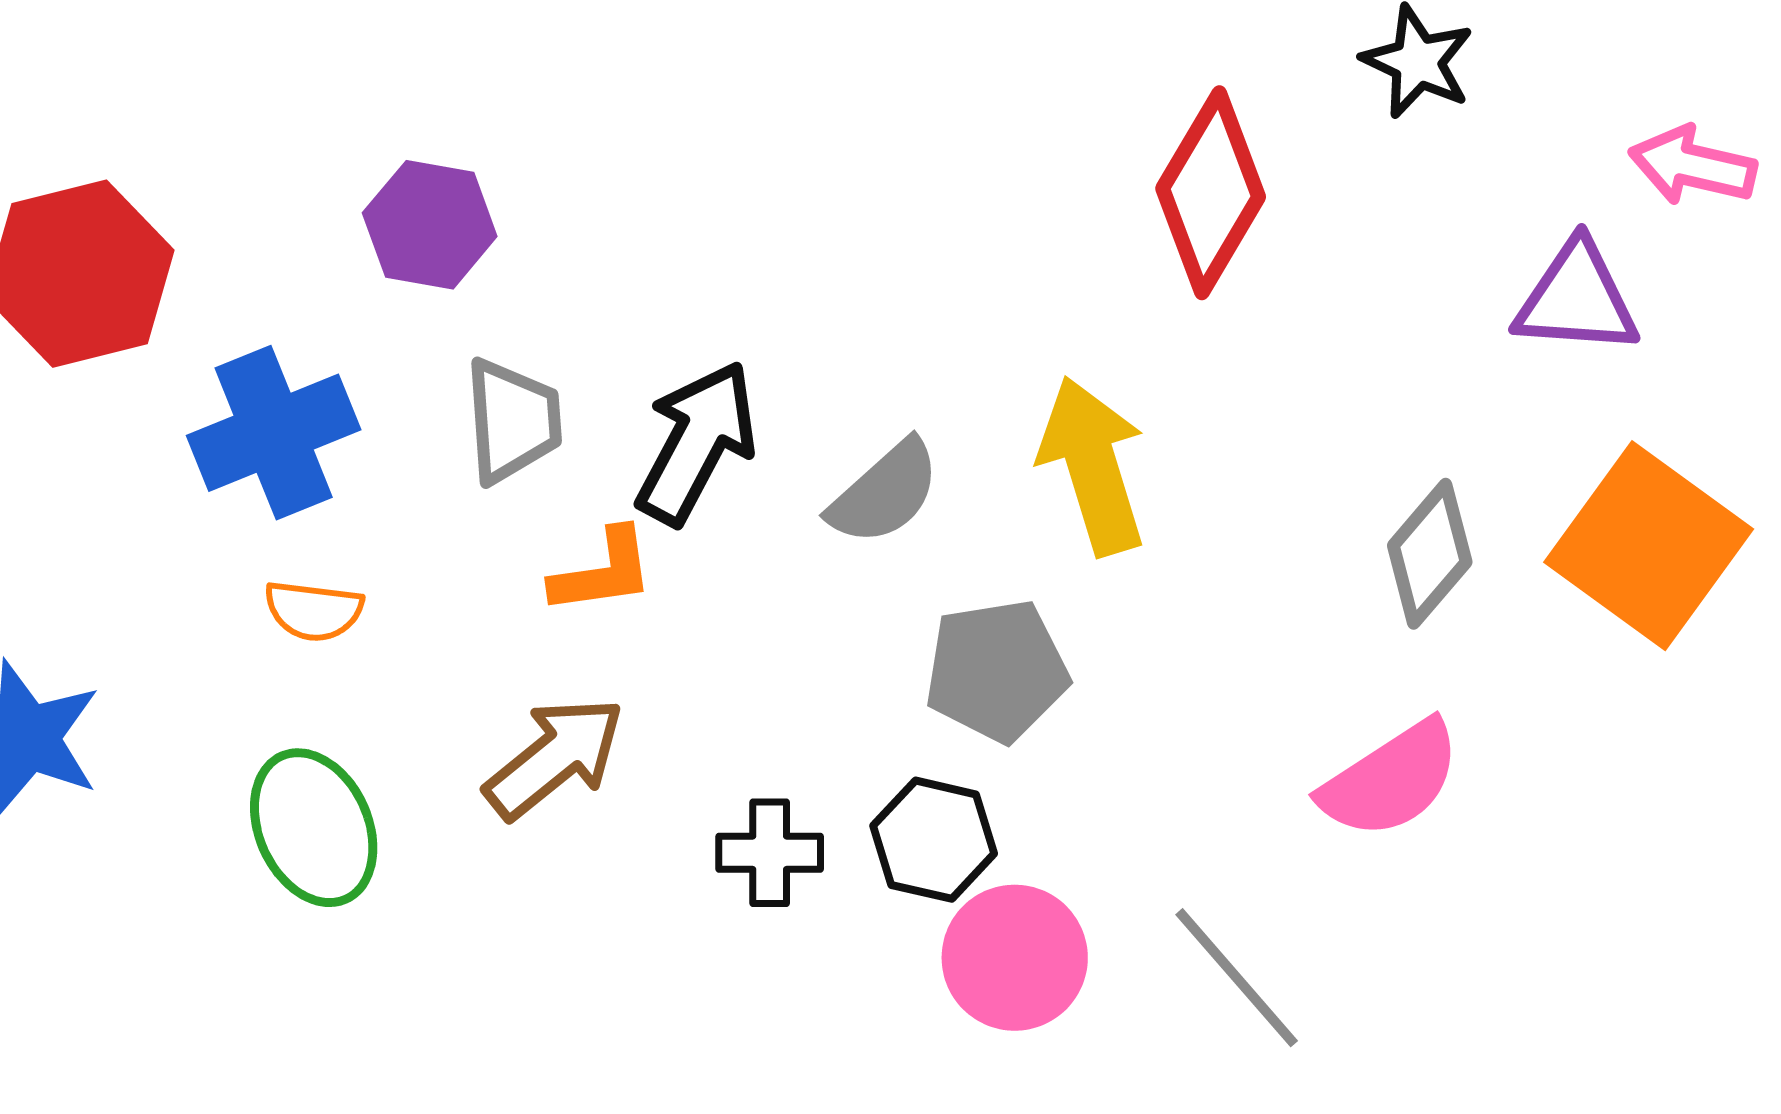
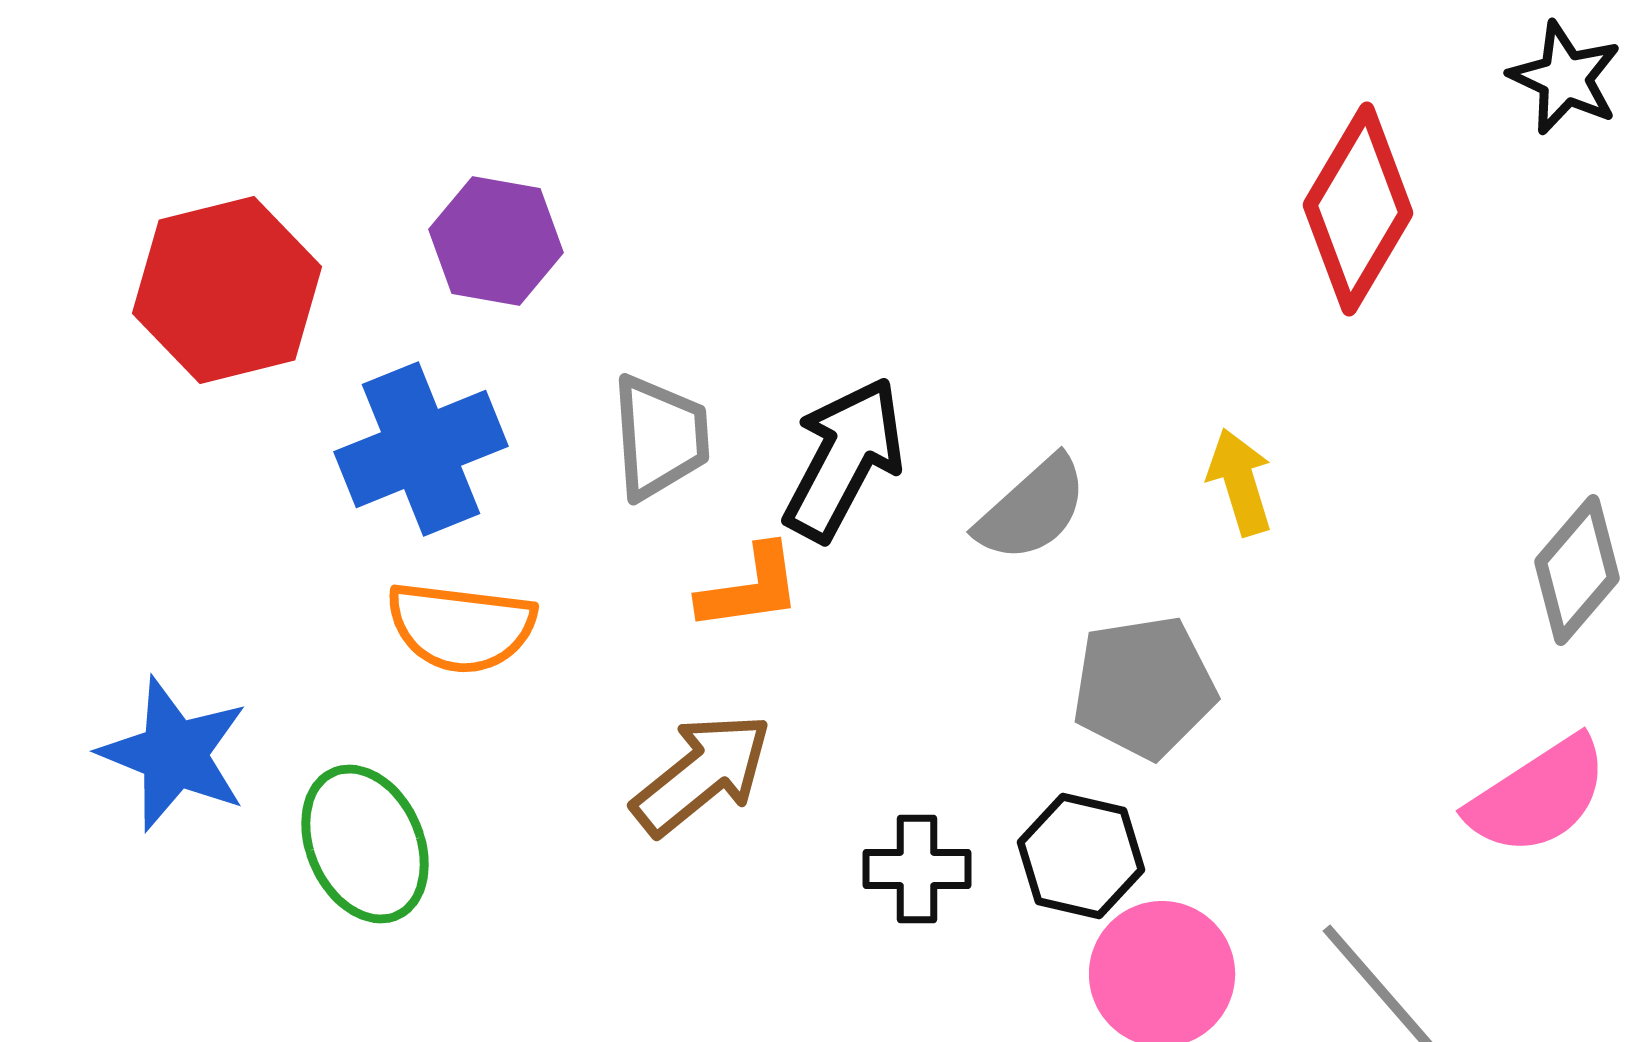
purple hexagon: (430, 225) -> (496, 241), moved
yellow arrow: (1093, 466) -> (1240, 482), size x0.6
orange semicircle: (314, 611) -> (461, 627), size x1.5
green ellipse: (314, 828) -> (365, 844), moved

